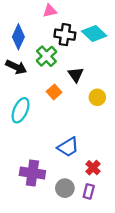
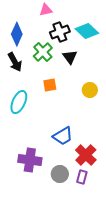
black cross: (65, 35) -> (60, 32), turned -30
black arrow: (16, 67) -> (15, 62), turned 36
black triangle: (76, 75) -> (70, 57), moved
orange square: (54, 92) -> (50, 85), turned 32
red cross: (93, 168) -> (86, 155), size x1.5

